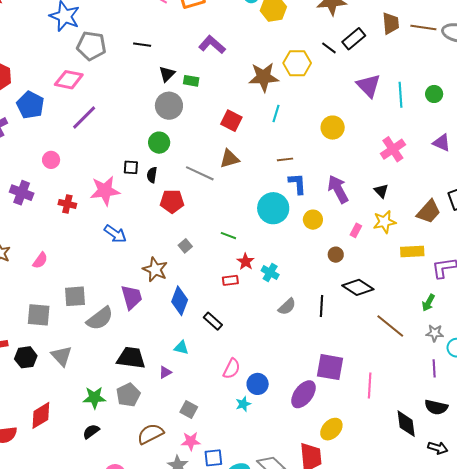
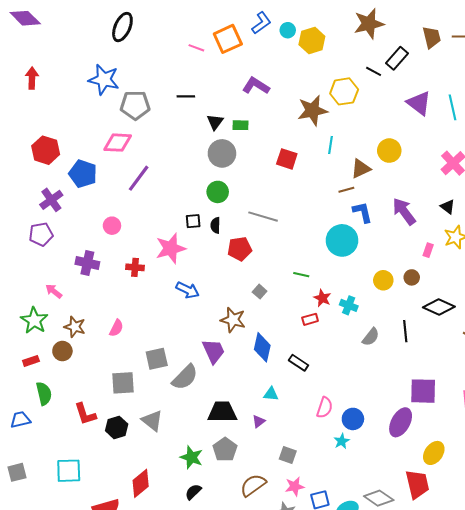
brown triangle: (229, 159) -> (361, 169), moved
yellow circle: (313, 220) -> (383, 280), moved
green star: (94, 398) -> (191, 457), turned 30

